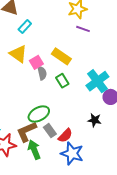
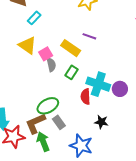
purple line: (83, 29) -> (89, 36), moved
green rectangle: (62, 81) -> (71, 72), turned 64
cyan cross: (97, 81) -> (98, 84), moved, turned -35
black star: (94, 120) -> (101, 122), moved
red semicircle: (65, 136) -> (85, 97), moved, turned 133

